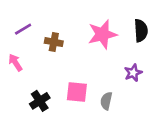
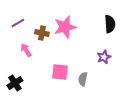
pink star: (102, 34) -> (65, 27), moved
pink arrow: (15, 62) -> (26, 50), moved
black cross: (40, 101) -> (15, 83), moved

